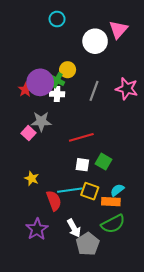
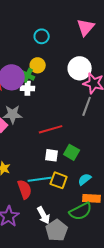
cyan circle: (57, 19) -> (42, 36), moved
white circle: (95, 41) -> (80, 68), moved
gray line: (94, 91) -> (87, 106), moved
orange rectangle: (111, 202) -> (92, 198), moved

